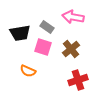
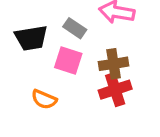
brown cross: (71, 49) -> (114, 64), turned 30
red cross: (78, 80) -> (115, 90), moved

